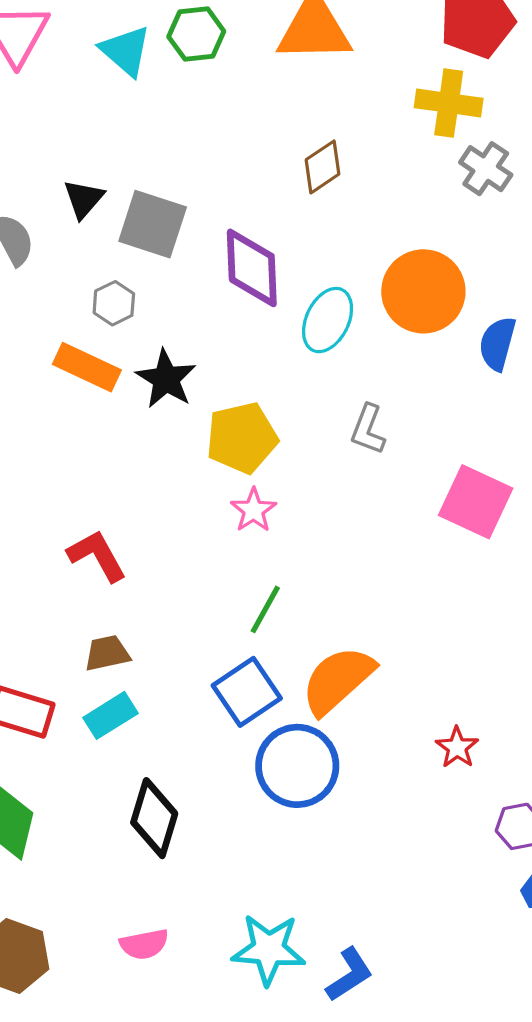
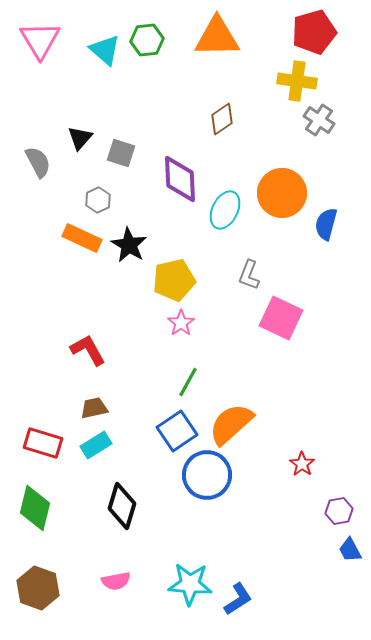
gray square: (153, 224) -> (121, 153), size x0.7
pink square: (476, 502) -> (281, 318), moved

